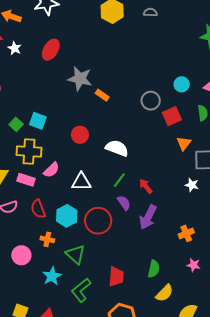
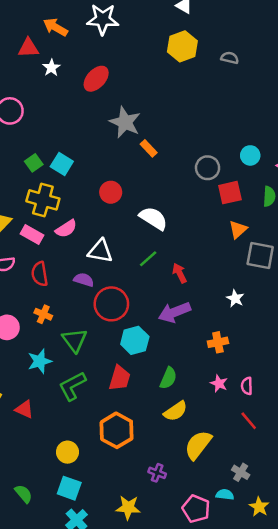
white star: (192, 185) -> (235, 298), moved
purple semicircle: (124, 203) -> (84, 280), moved, turned -49
cyan hexagon: (67, 216) -> (135, 340), moved
purple arrow: (148, 217) -> (174, 312), turned 30

